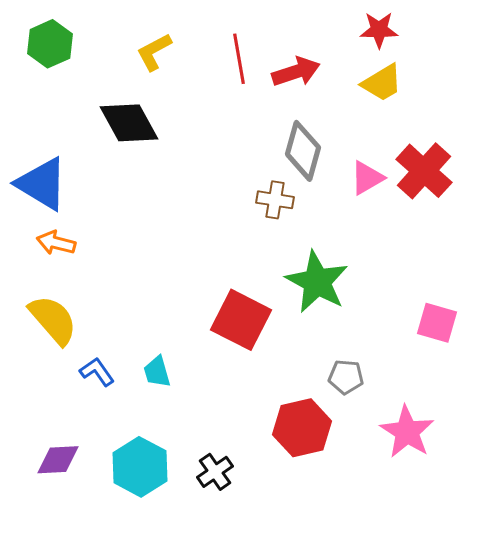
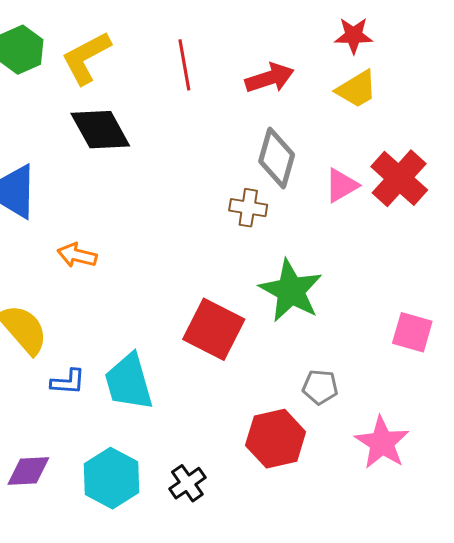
yellow L-shape: (154, 52) -> (86, 58), moved, size x1.4
red line: (239, 59) -> (184, 65), moved
orange arrow: (56, 243) -> (77, 255), moved
blue L-shape: (97, 372) -> (68, 382), turned 129
cyan trapezoid: (157, 372) -> (129, 382), size x1.8

